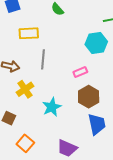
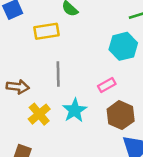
yellow rectangle: (29, 33) -> (46, 31), moved
cyan star: (52, 107) -> (75, 110), moved

